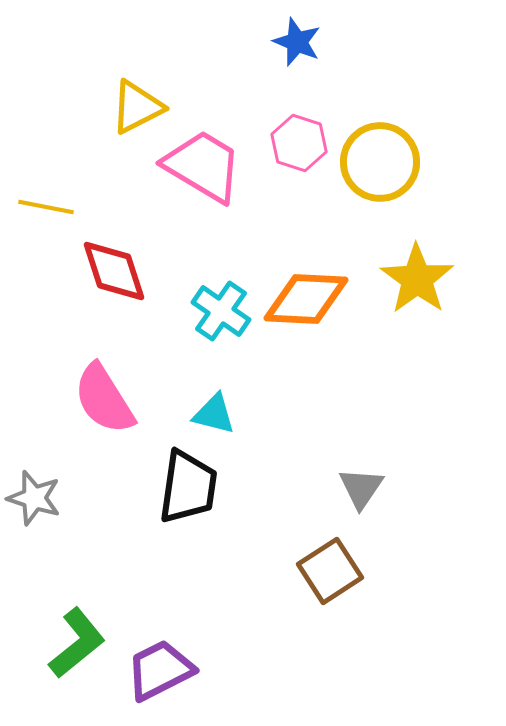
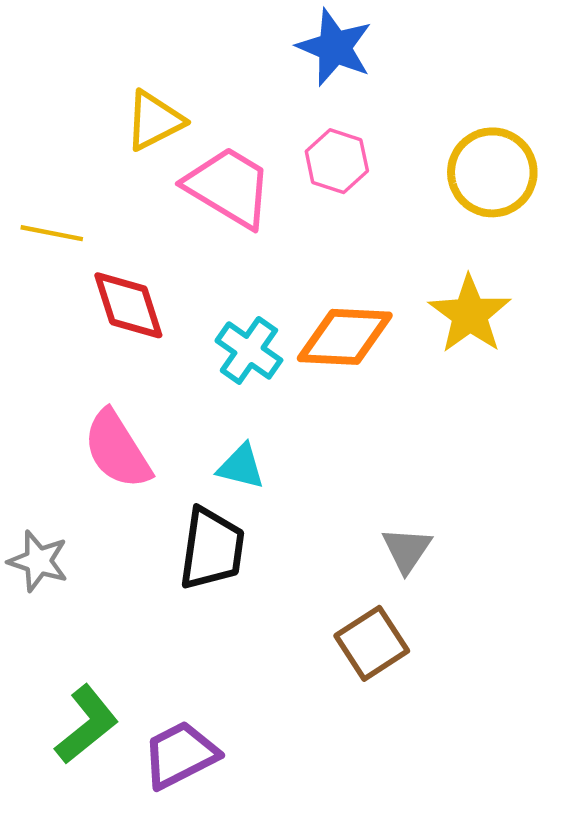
blue star: (297, 42) -> (335, 47), size x1.4
yellow circle: (380, 162) -> (492, 172), moved

